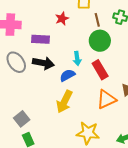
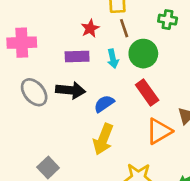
brown line: (97, 20) -> (124, 28), moved
purple rectangle: (41, 39) -> (77, 56), moved
cyan arrow: (77, 58) -> (113, 59), moved

